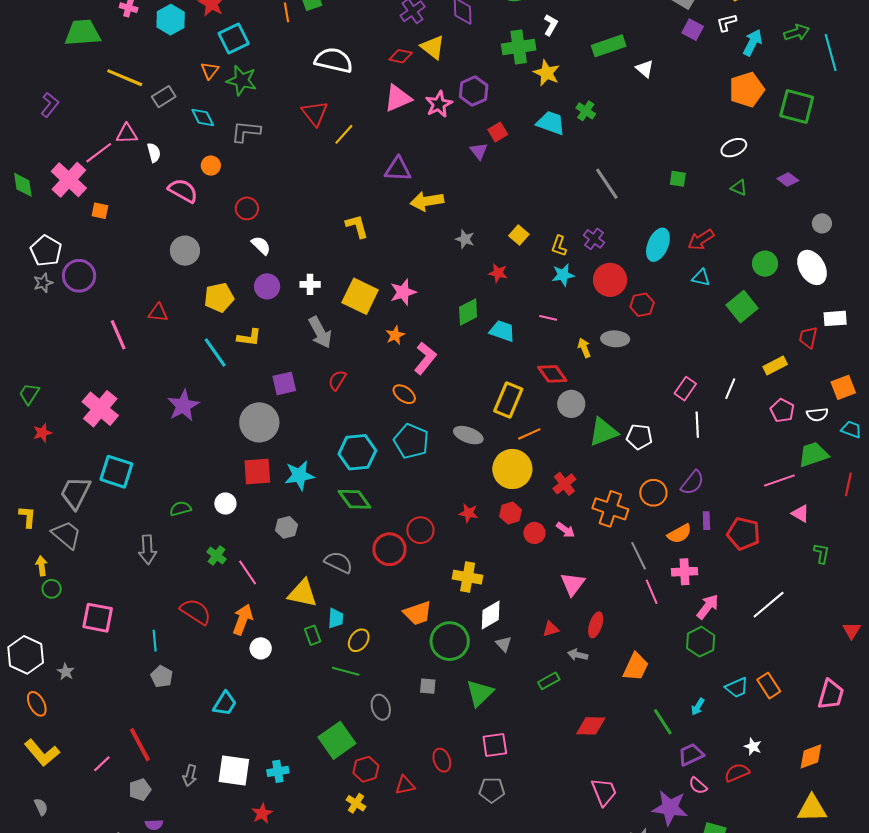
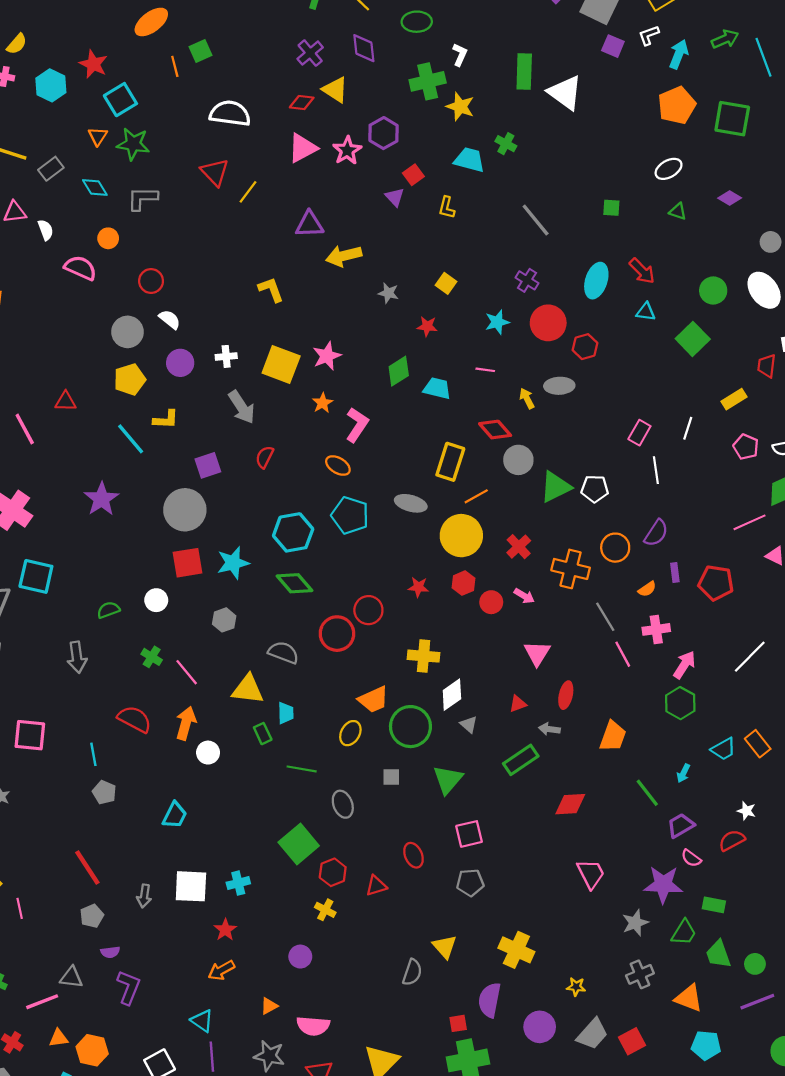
green rectangle: (609, 46) -> (524, 71), turned -64
white triangle: (645, 69) -> (565, 93), size x1.8
red arrow: (701, 240) -> (642, 271), turned -96
yellow L-shape: (559, 246) -> (447, 207), moved
gray circle: (185, 251) -> (127, 332), moved
orange semicircle: (679, 534) -> (647, 589), size x0.7
yellow ellipse: (359, 640) -> (350, 733), moved
green rectangle: (549, 681) -> (521, 760), size x1.5
pink line: (102, 764) -> (20, 908), moved, turned -54

